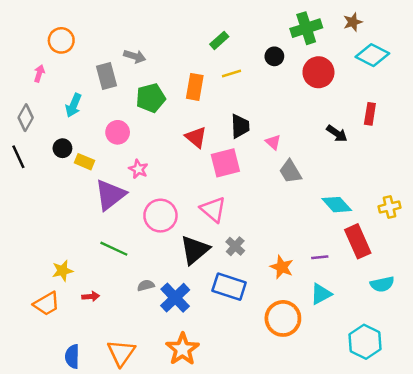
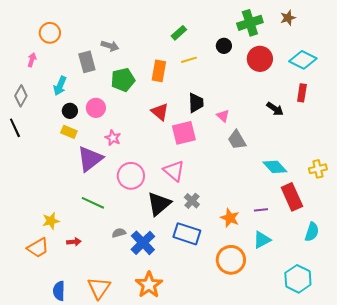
cyan diamond: (372, 55) -> (303, 60), moved
black circle: (62, 148) -> (70, 111), moved
cyan semicircle: (382, 284) -> (312, 232), turned -60

